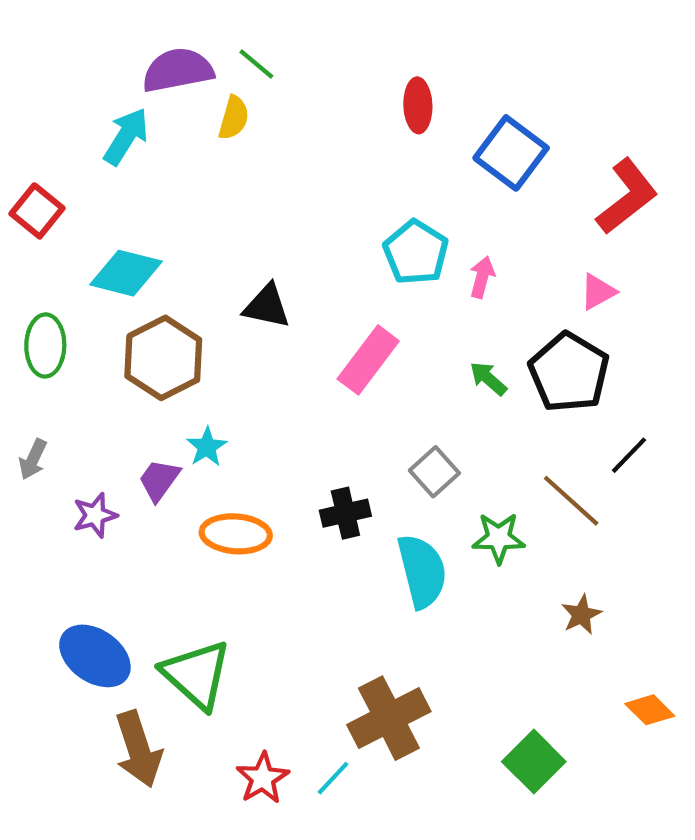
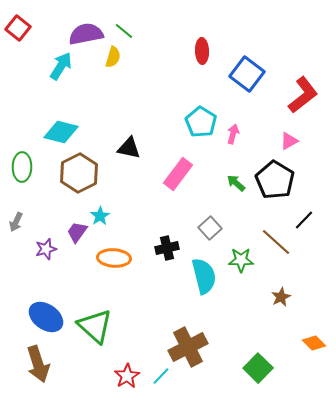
red square: (37, 211) -> (18, 28), moved
brown arrow: (138, 749) -> (38, 364), moved

